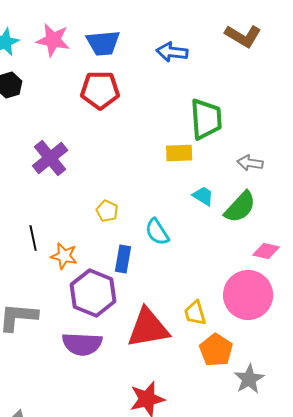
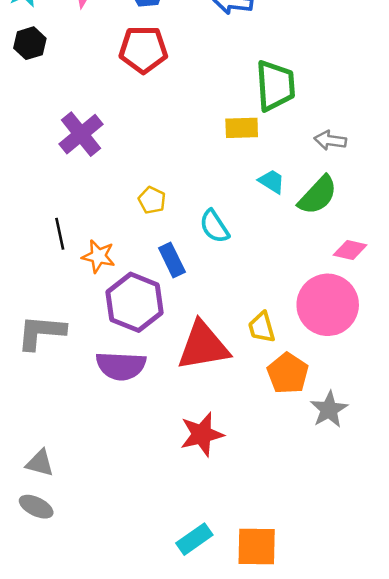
blue rectangle: (123, 259) -> (172, 260), turned -36

